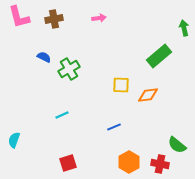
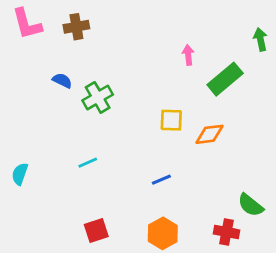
pink arrow: (99, 18) -> (188, 55), moved, turned -88
cyan semicircle: (14, 140) -> (20, 174), moved
orange hexagon: (129, 162) -> (163, 233), moved

